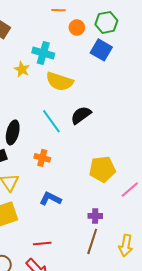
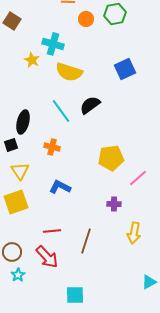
blue square: (101, 50) -> (125, 69), moved, turned 35
purple cross: (95, 216) -> (114, 204), moved
brown line: (92, 241) -> (86, 241), moved

